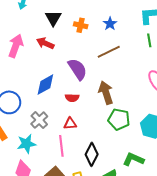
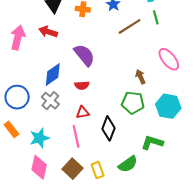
brown line: (109, 52) -> (130, 26), moved
brown arrow: (106, 93) -> (140, 77), moved, size x0.6
gray cross: (39, 120) -> (50, 101), moved
black diamond: (92, 154) -> (108, 128), moved

